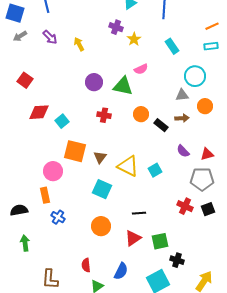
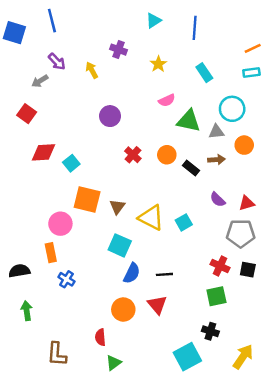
purple cross: (116, 27) -> (118, 50), moved
gray arrow: (20, 36) -> (40, 81), moved
green triangle: (123, 86) -> (189, 121), moved
red cross: (104, 115) -> (133, 155), moved, turned 32
black square: (208, 209) -> (248, 270), turned 32
orange circle: (101, 226) -> (123, 310), moved
red triangle: (133, 238) -> (157, 305), turned -36
green square: (160, 241) -> (216, 296), moved
blue semicircle: (121, 271) -> (132, 273), moved

